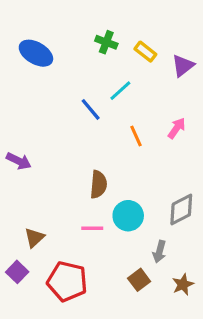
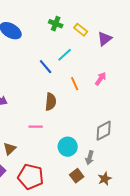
brown semicircle: (98, 184) -> (51, 102), moved
cyan circle: (128, 216) -> (68, 147), moved
pink line: (92, 228) -> (36, 127), moved

